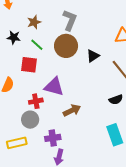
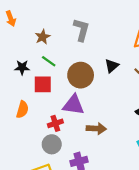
black star: (14, 37) -> (22, 67), moved
brown circle: (66, 46) -> (81, 75), moved
brown arrow: (72, 110) -> (96, 128), turned 36

